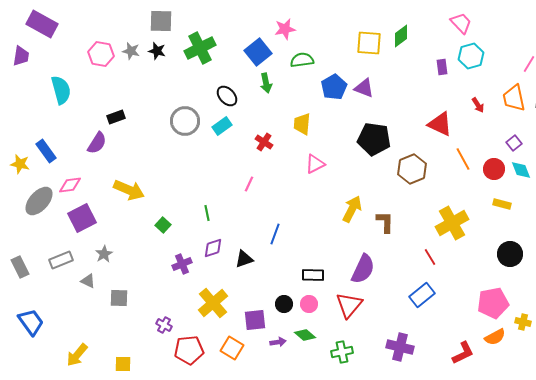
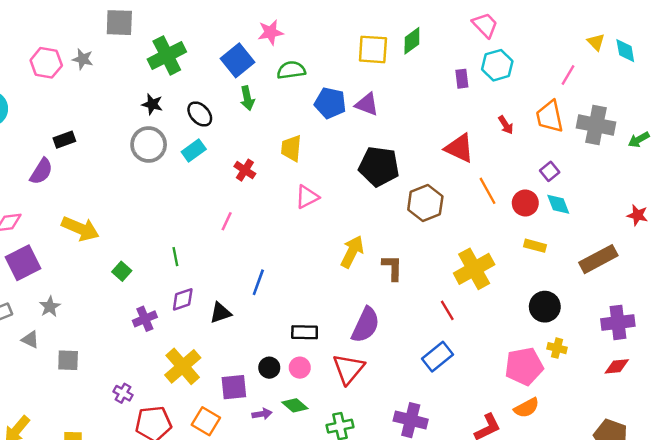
black star: (157, 51) -> (152, 104), moved
blue pentagon: (334, 87) -> (330, 103), turned -30
yellow cross: (523, 322) -> (557, 348), moved

